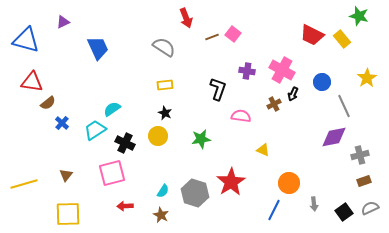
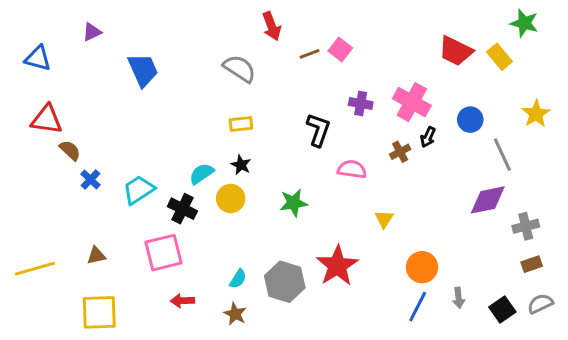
blue triangle: (26, 40) -> (38, 58), size x0.7
brown semicircle: (48, 103) -> (70, 150), turned -98
cyan semicircle: (112, 109) -> (201, 174), moved
yellow triangle: (263, 150) -> (384, 219), turned 40
brown triangle: (66, 175) -> (96, 255), turned 40
blue line: (274, 210) -> (418, 307), moved

